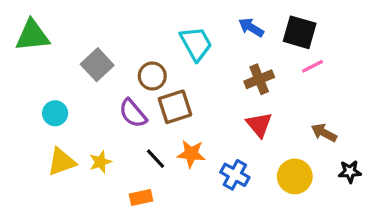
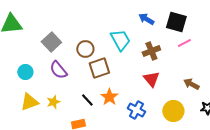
cyan trapezoid: (196, 44) -> (120, 40), moved
purple semicircle: (133, 113) -> (58, 70), moved
orange star: (191, 154) -> (109, 97), turned 30

